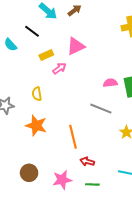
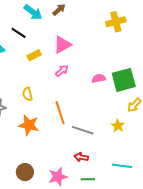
pink arrow: (59, 68) -> (62, 71), moved
gray line: (101, 109) -> (83, 130), moved
orange line: (73, 137) -> (60, 113), moved

